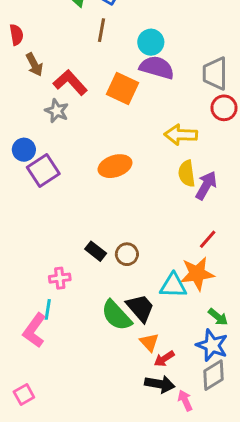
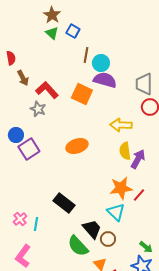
brown line: (102, 30) -> (86, 55), moved
black rectangle: (96, 251) -> (64, 203), size x1.5
brown circle: (127, 254) -> (108, 239), moved
orange star: (197, 274) -> (121, 188), moved
pink cross: (60, 278) -> (20, 219), moved, turned -32
cyan triangle: (173, 286) -> (116, 212), moved, turned 42
black trapezoid: (140, 308) -> (92, 229), moved
cyan line: (48, 309) -> (36, 224), moved

